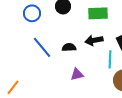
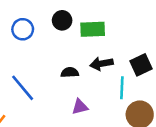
green rectangle: (98, 13) -> (93, 29), moved
blue line: (42, 47) -> (23, 88), moved

